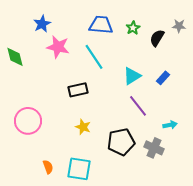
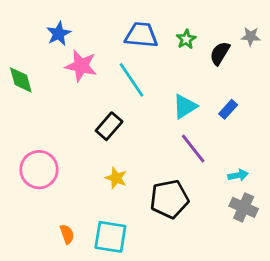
black rectangle: (78, 90) -> (109, 126), turned -36
gray cross: (154, 148) -> (244, 207), moved

